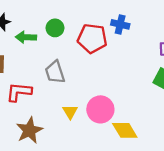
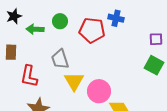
red L-shape: (19, 92) -> (29, 76), turned -85
yellow triangle: (70, 112) -> (74, 81), moved, size x1.5

